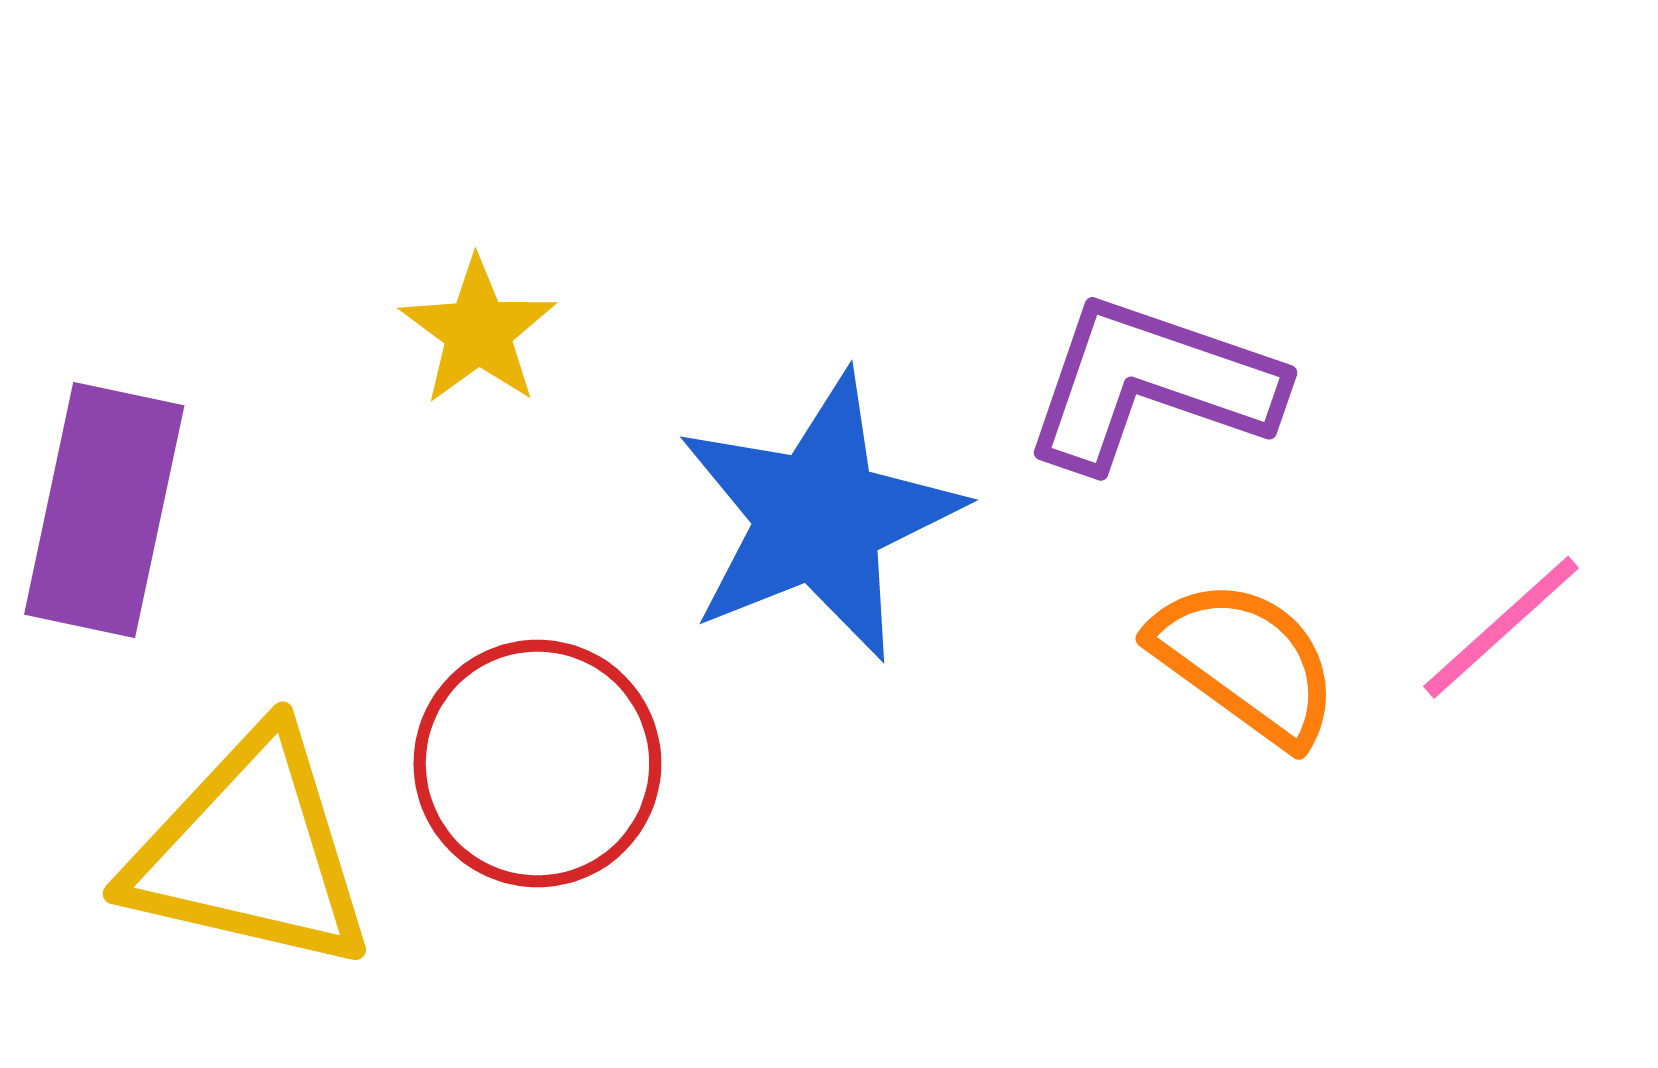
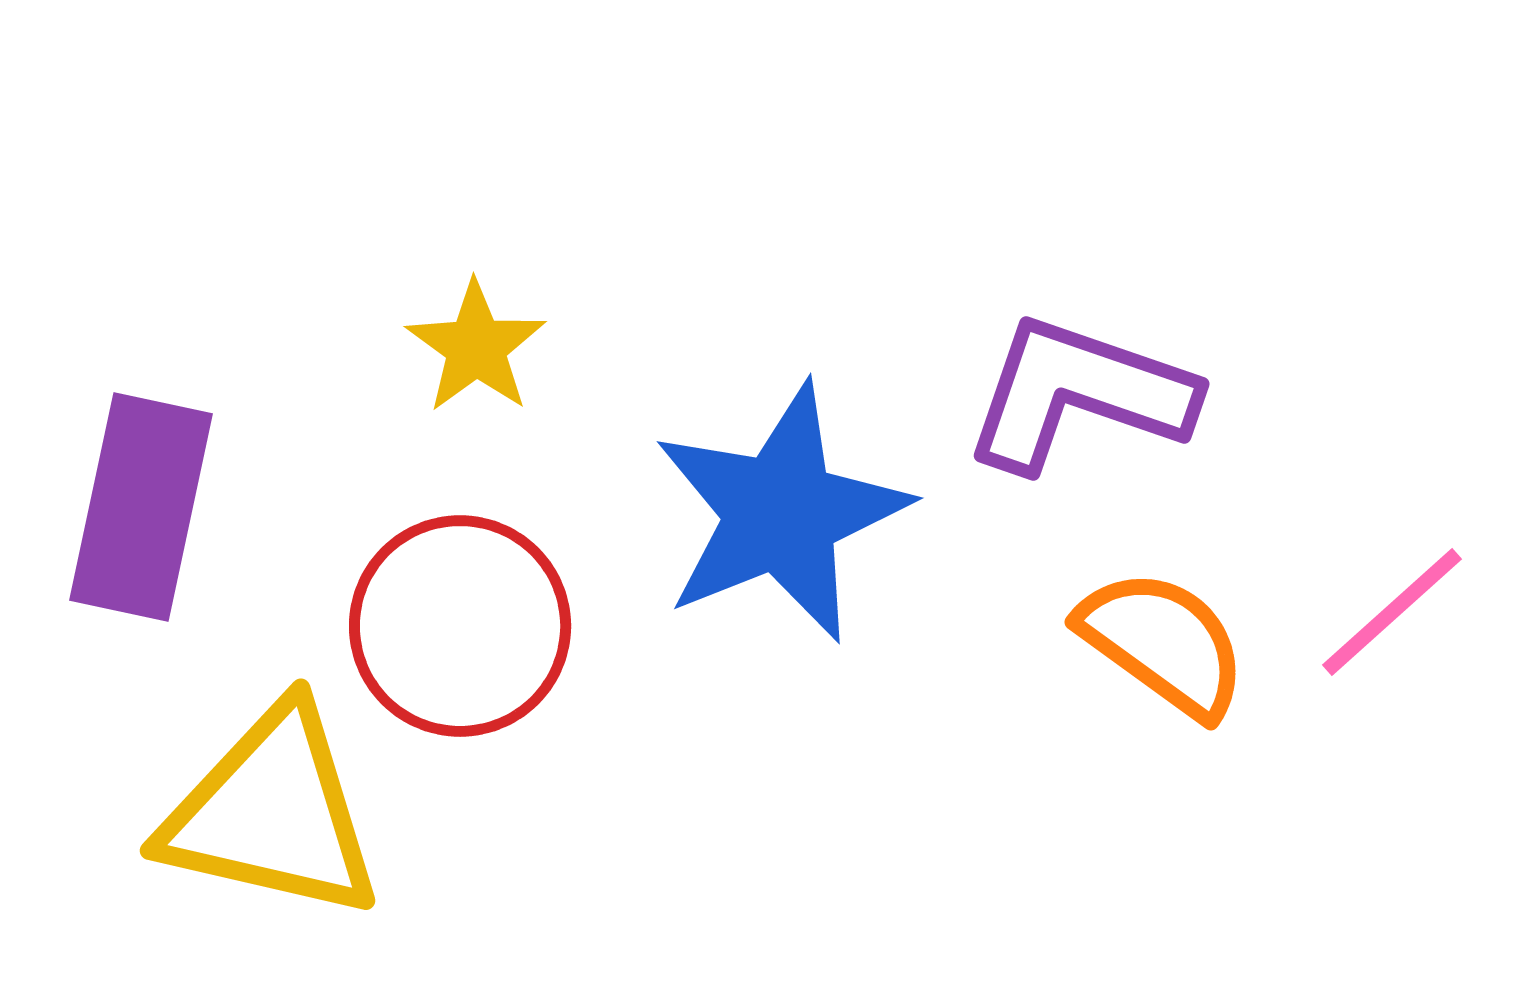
red circle: (537, 763) -> (460, 626), moved

